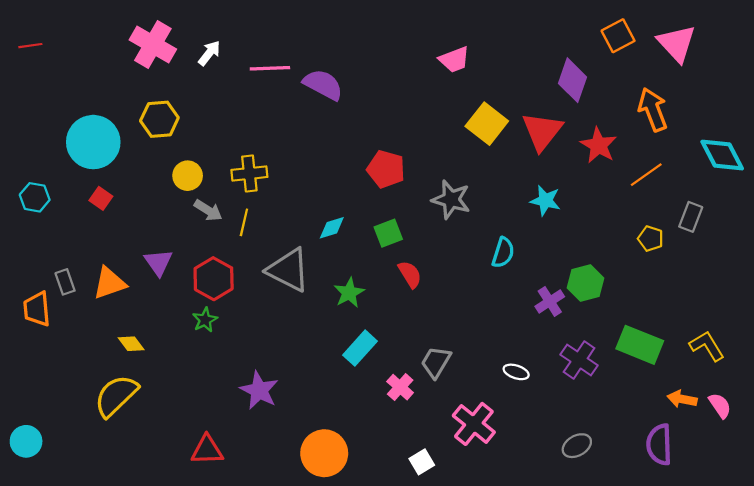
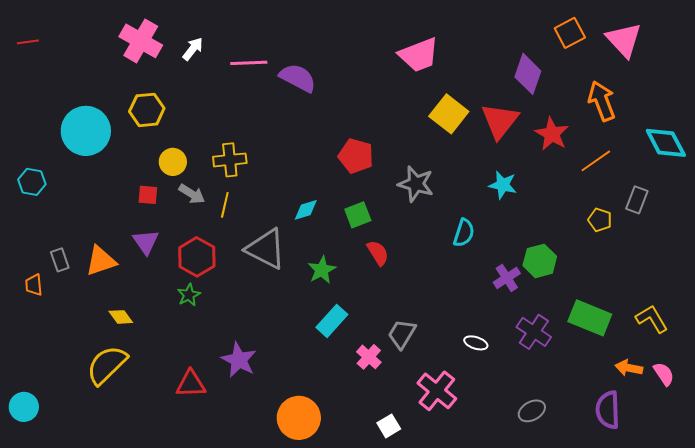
pink trapezoid: (454, 60) -> (419, 55), size x1.4
red square: (101, 198) -> (148, 195), moved, turned -30
orange trapezoid: (37, 309) -> (34, 285), size x0.7
red triangle: (207, 450) -> (191, 384), moved

